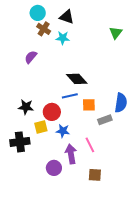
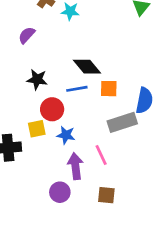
orange square: (89, 105) -> (109, 89), moved
black star: (26, 107) -> (37, 79), moved
gray rectangle: (105, 120) -> (122, 122), size x1.5
purple circle: (54, 168) -> (60, 192), moved

